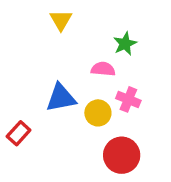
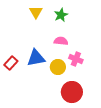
green star: (125, 44) -> (61, 15), moved
red rectangle: (19, 133) -> (11, 63), moved

